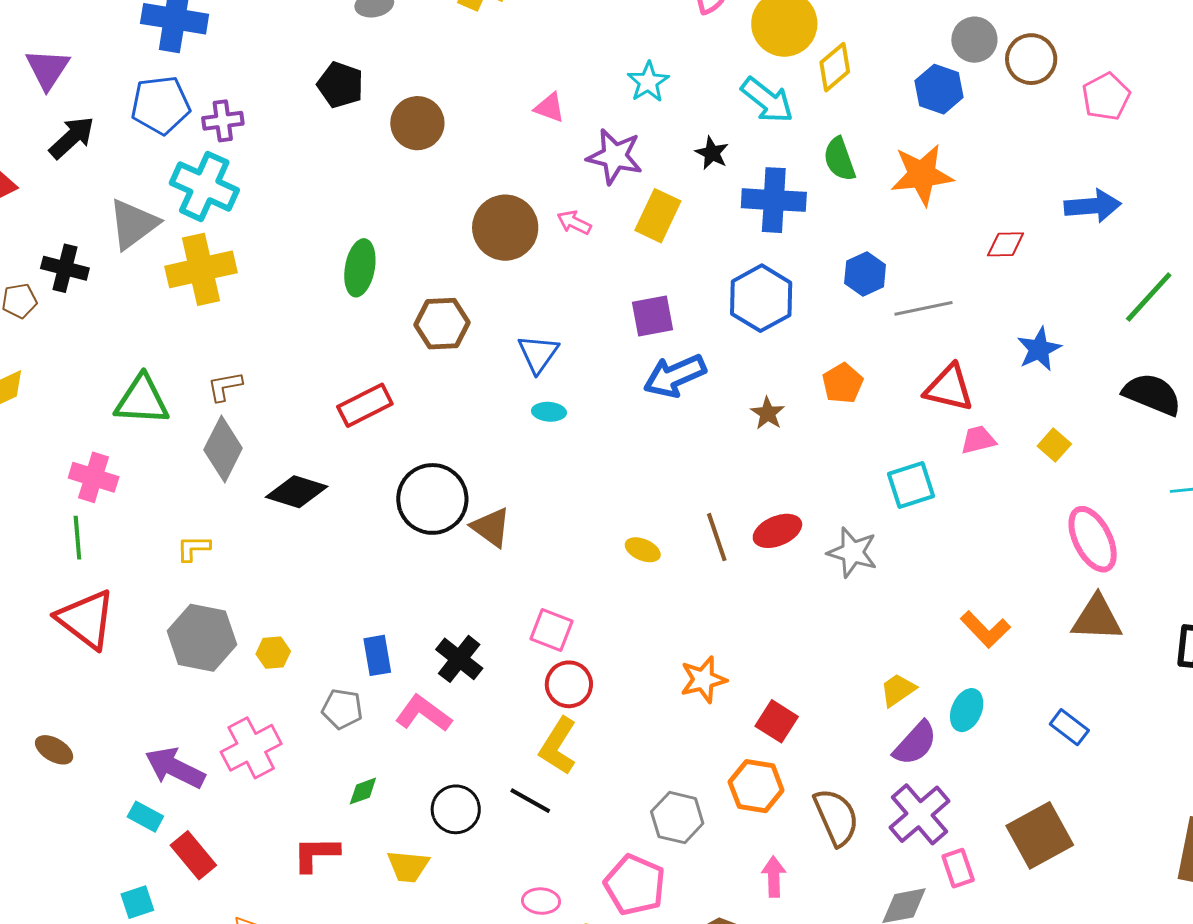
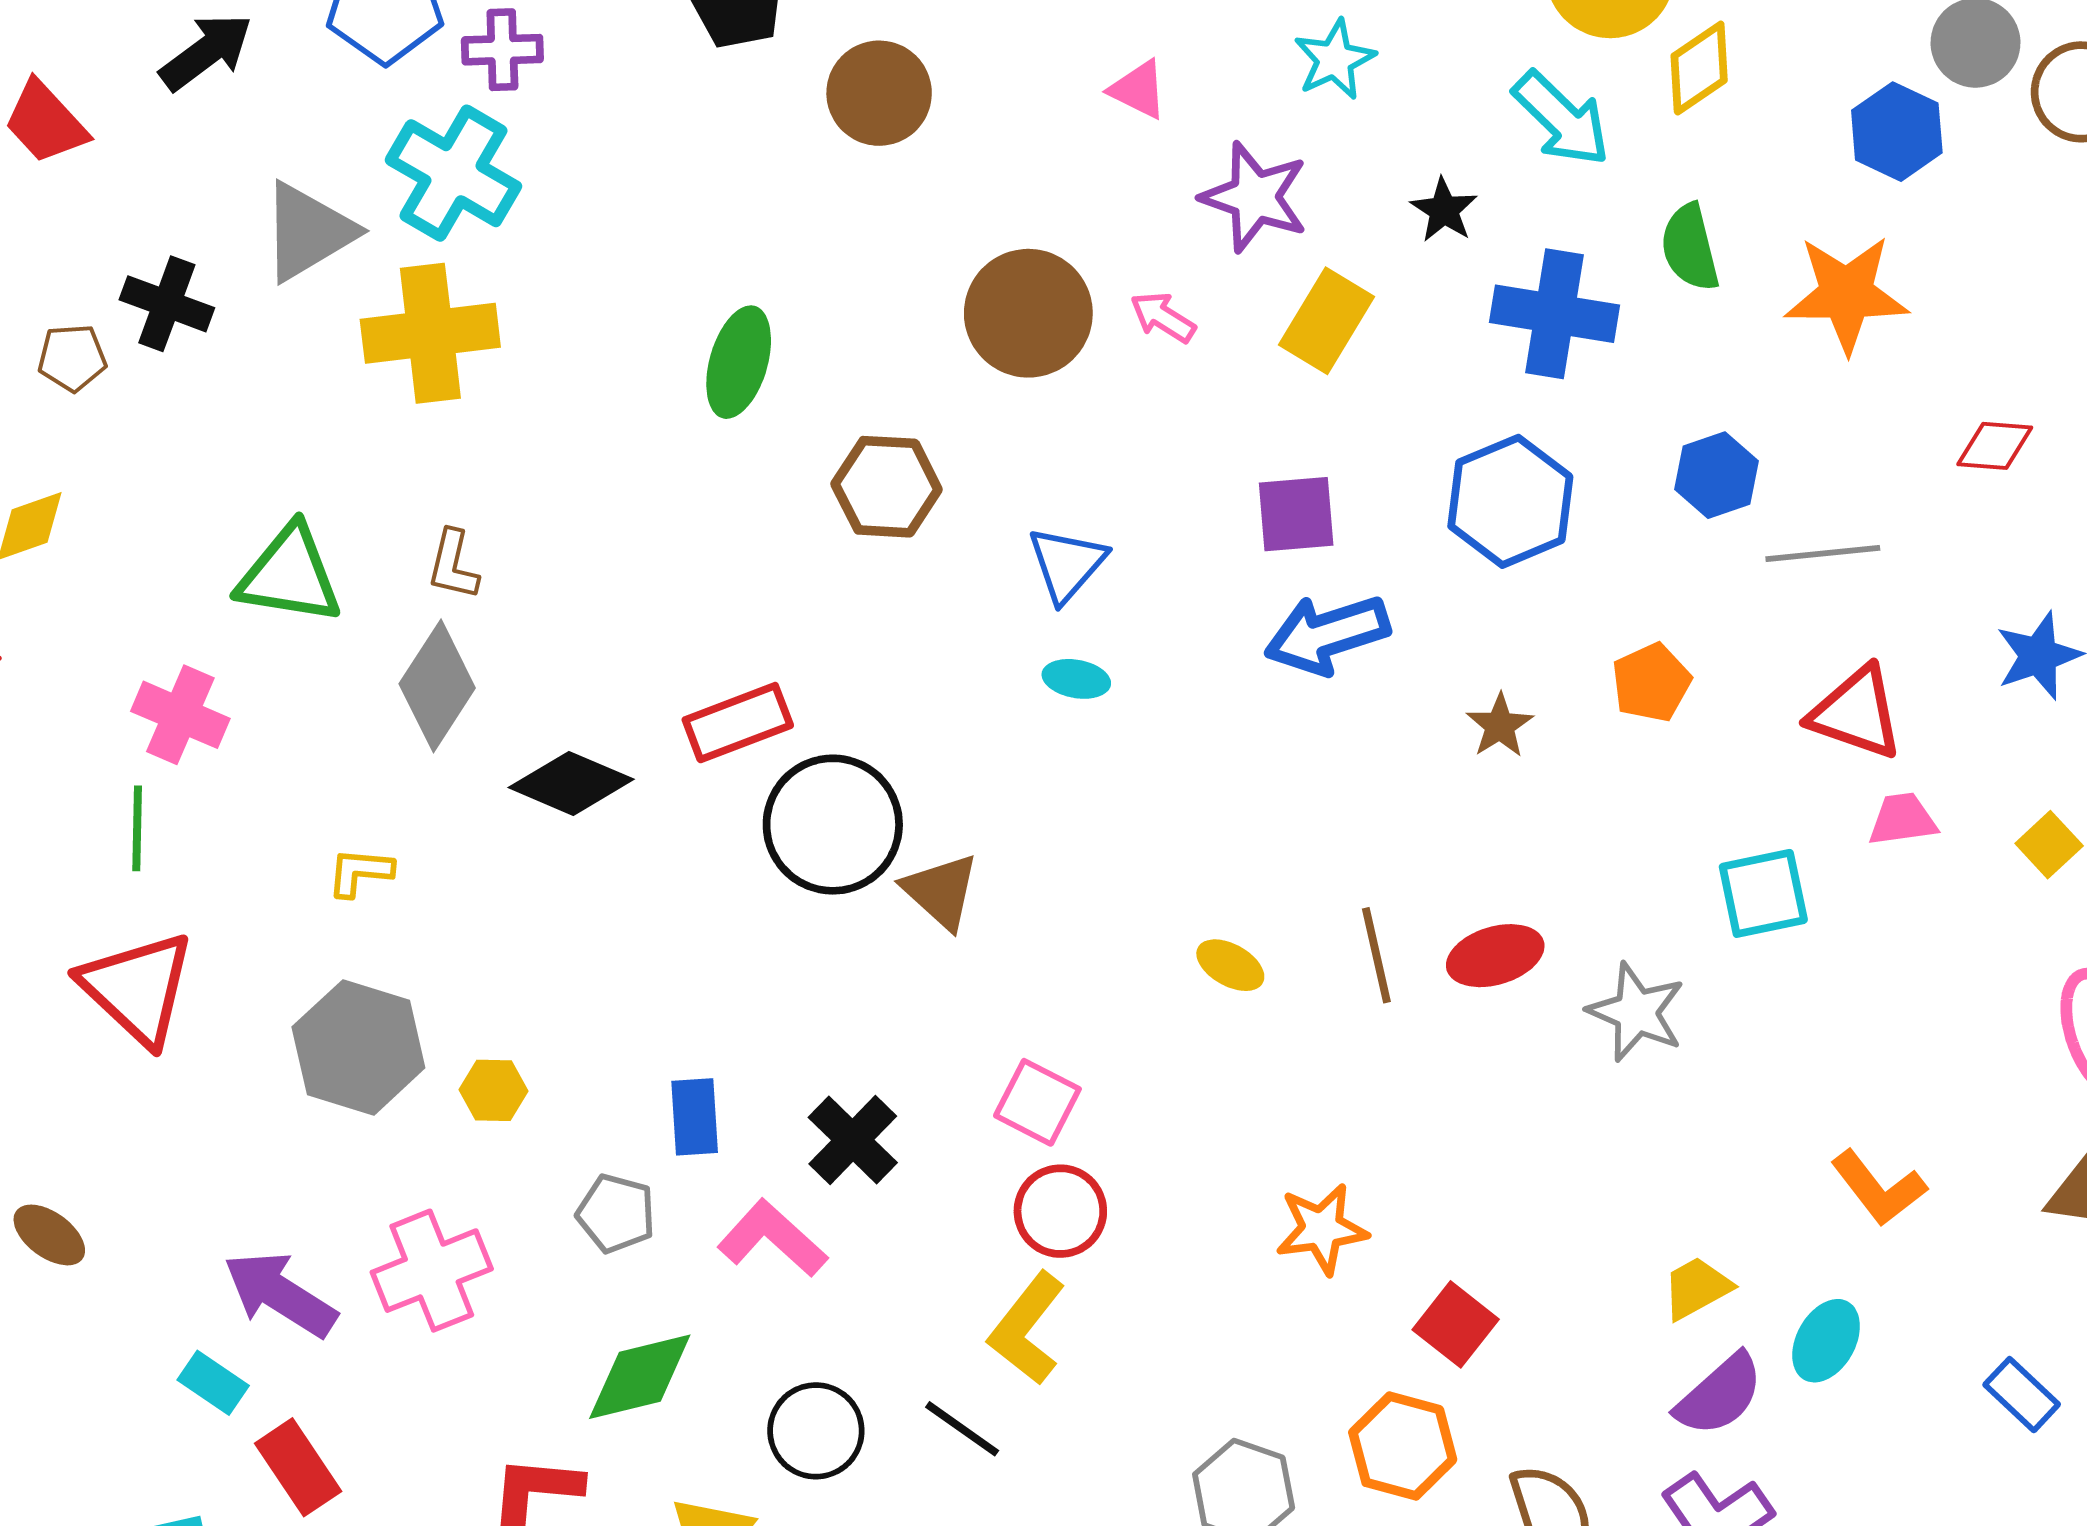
brown L-shape: (225, 386) -> (453, 565), turned -72
red rectangle: (365, 405) -> (738, 723), moved
green diamond: (363, 791) -> (640, 1377), size x1.8

